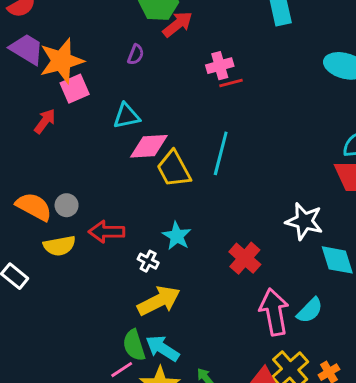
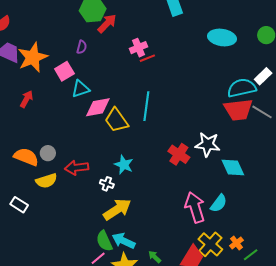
pink square: (75, 89) -> (64, 71), moved
red cross: (245, 258) -> (179, 154), moved

